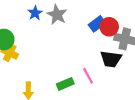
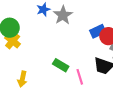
green rectangle: (65, 84) -> (61, 65), moved, turned 42

